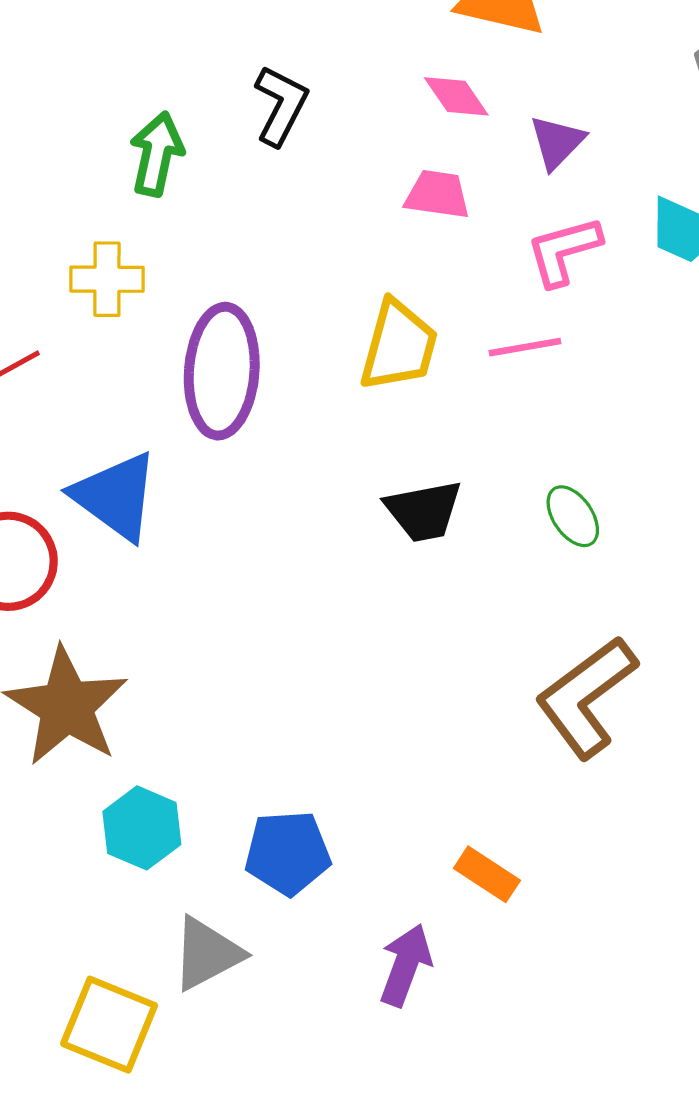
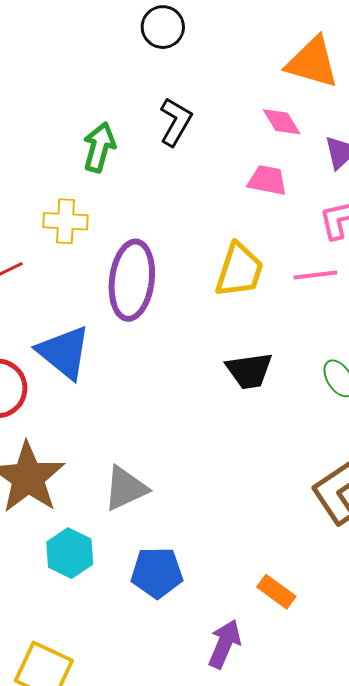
gray triangle: (207, 954) -> (125, 488), moved

